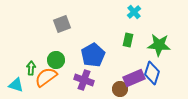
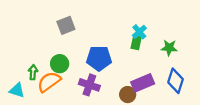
cyan cross: (134, 12) -> (139, 32), moved
green star: (159, 45) -> (169, 48), size x0.7
blue pentagon: (93, 55) -> (99, 58), turned 30
blue diamond: (152, 73) -> (176, 81), moved

